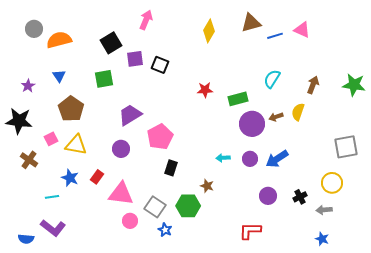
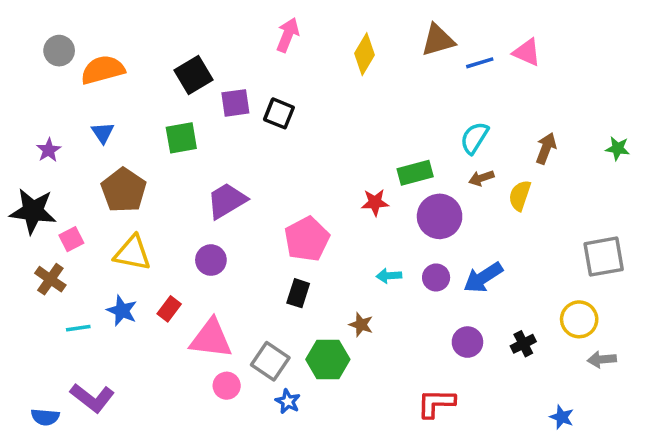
pink arrow: (146, 20) -> (288, 35), moved
green star: (354, 85) -> (618, 148), size x0.6
red star: (205, 90) -> (375, 202), moved
brown arrow: (276, 117) -> (481, 178), moved
pink pentagon: (160, 137) -> (307, 239), moved
pink square: (51, 139) -> (71, 239), moved
cyan line: (52, 197) -> (78, 328), moved
gray arrow: (324, 210) -> (602, 359), moved

